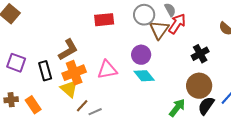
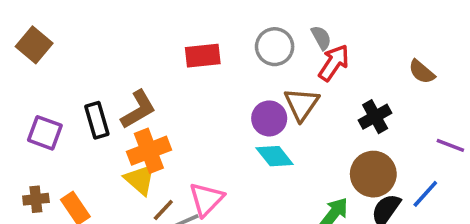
brown triangle: (159, 30) -> (301, 104), moved
pink triangle: (107, 70) -> (206, 199), moved, turned -35
black rectangle: (45, 71) -> (97, 120), moved

